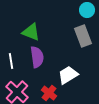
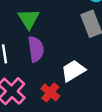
green triangle: (31, 32) -> (29, 19), turned 36

